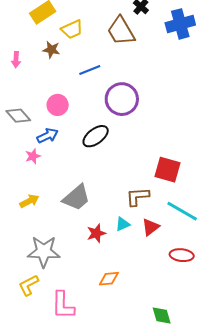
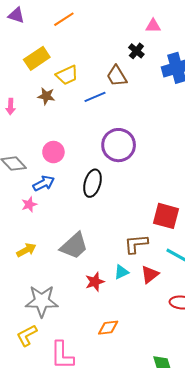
brown trapezoid: (121, 31) -> (117, 76), size x0.7
blue line: (90, 70) -> (95, 97), moved
black ellipse: (96, 136) -> (92, 183), turned -36

